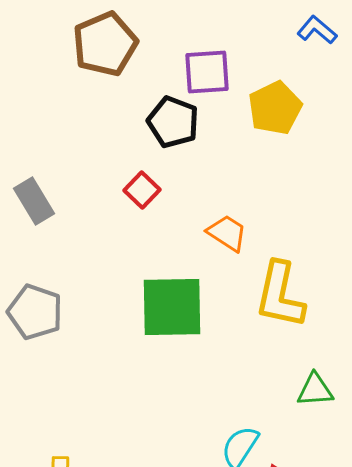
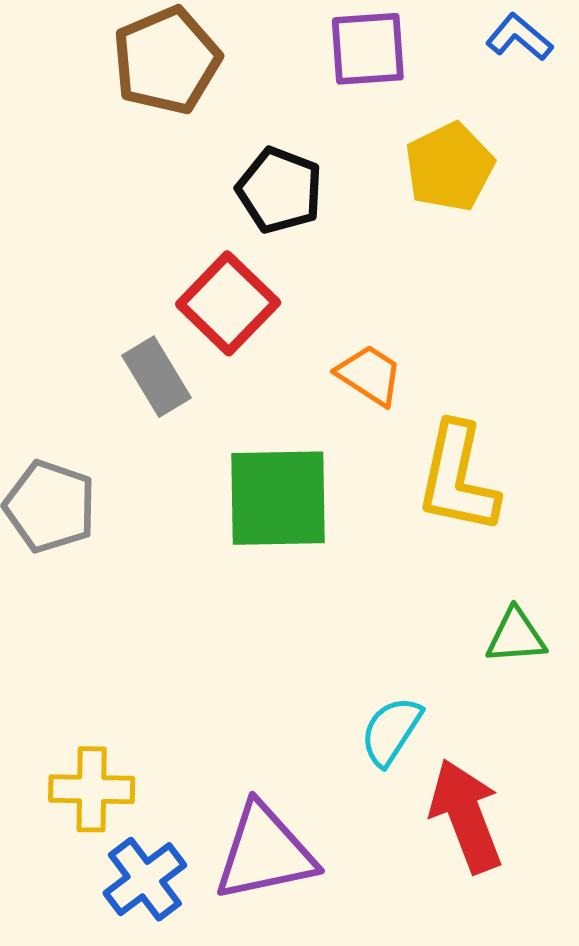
purple square: (207, 72) -> (368, 49), moved
red square: (142, 190) -> (228, 303), size x1.6
gray rectangle: (34, 201) -> (157, 377), moved

